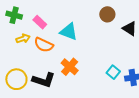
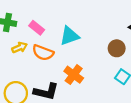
brown circle: (107, 14) -> (117, 48), moved
cyan triangle: (69, 32) -> (69, 36), turned -36

